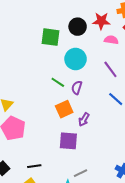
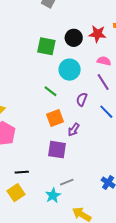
pink semicircle: (111, 40) -> (104, 61), moved
purple semicircle: (77, 88) -> (82, 99), moved

